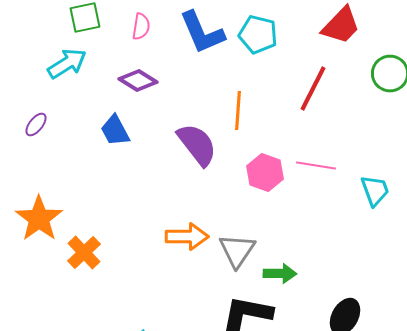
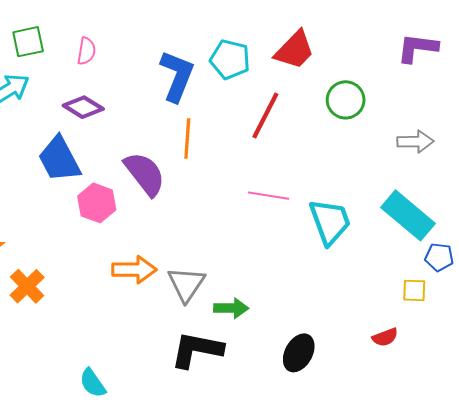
blue L-shape: (202, 32) -> (177, 76), moved, turned -135
cyan pentagon: (258, 34) -> (230, 59), moved
blue trapezoid: (115, 130) -> (59, 159), size x1.4
pink hexagon: (265, 172) -> (97, 203), moved
cyan trapezoid: (375, 190) -> (330, 222), size x1.4

